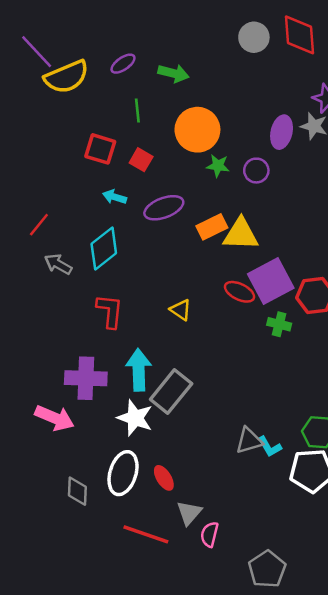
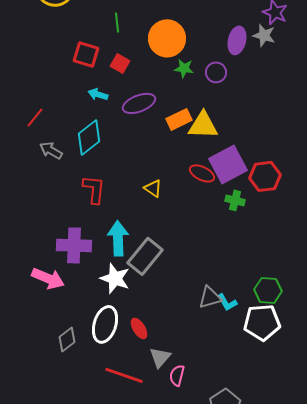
gray diamond: (77, 491) -> (67, 339), turned 50

